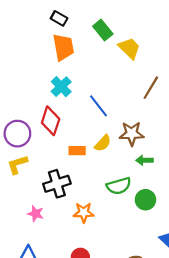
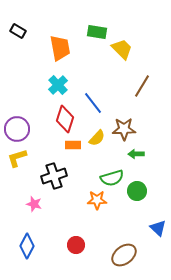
black rectangle: (59, 18) -> (18, 31), moved
green rectangle: (103, 30) -> (97, 32), turned -42
red diamond: (51, 121) -> (65, 119), moved
orange star: (84, 213) -> (97, 200), moved

